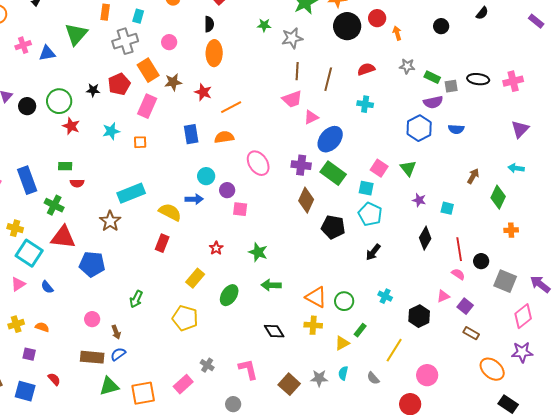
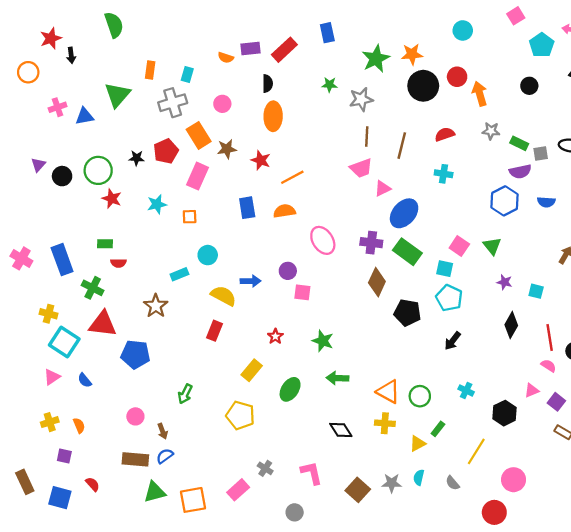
orange arrow: (397, 33) -> (480, 94), size x1.5
cyan circle: (206, 176) -> (208, 255), moved
cyan rectangle: (131, 193) -> (179, 274), size x0.6
orange semicircle: (42, 327) -> (79, 425), turned 48

